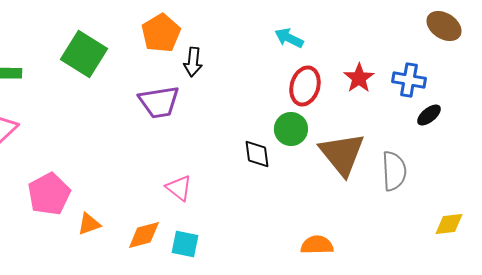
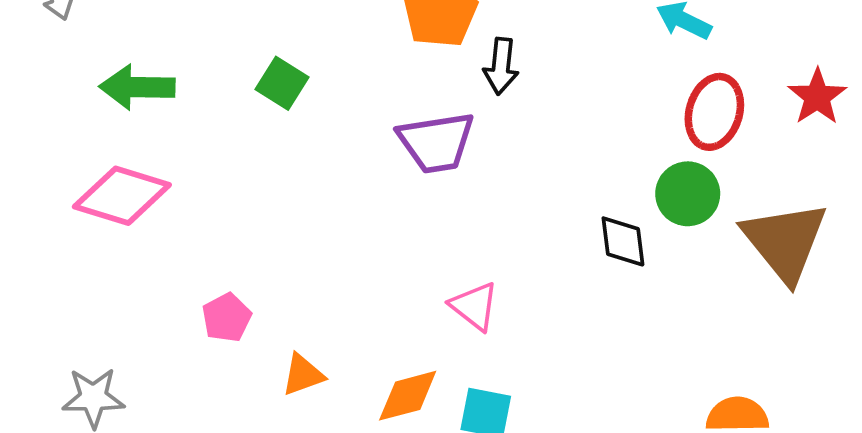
green square: (84, 54) -> (282, 83), moved, size x0.6
pink pentagon: (49, 194) -> (227, 318), size x0.6

